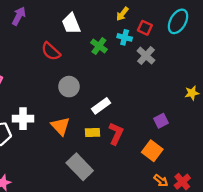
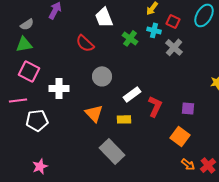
white cross: (23, 119) -> (59, 88), moved
purple square: (161, 121) -> (188, 108), turned 32
red L-shape: (116, 134) -> (155, 106), moved

